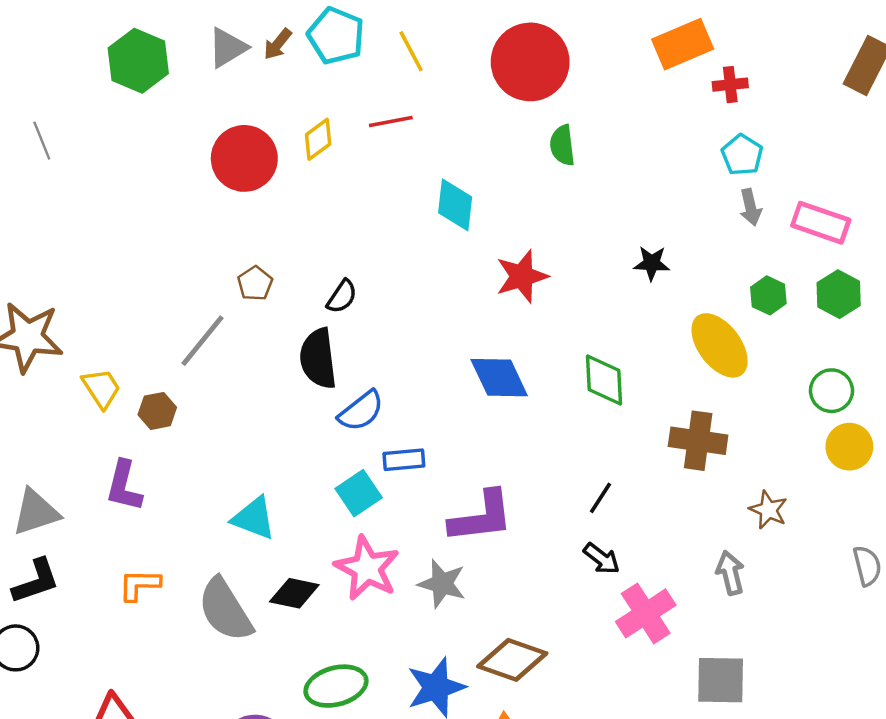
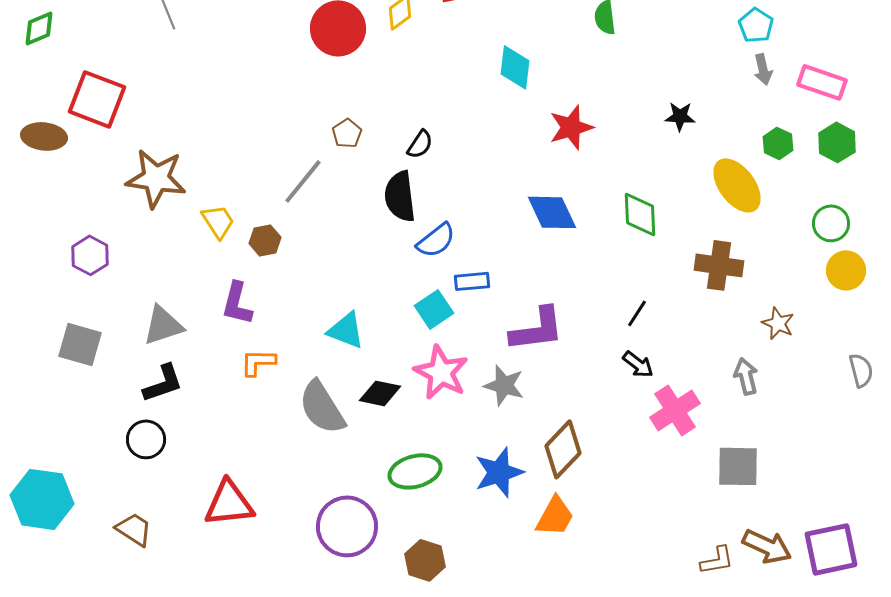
orange L-shape: (139, 585) -> (258, 362), moved
brown diamond: (512, 660) -> (563, 449), turned -66

